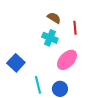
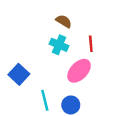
red line: (75, 28) -> (91, 44), moved

